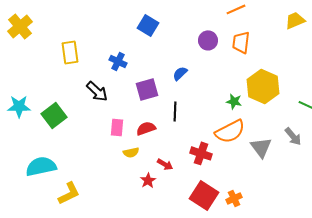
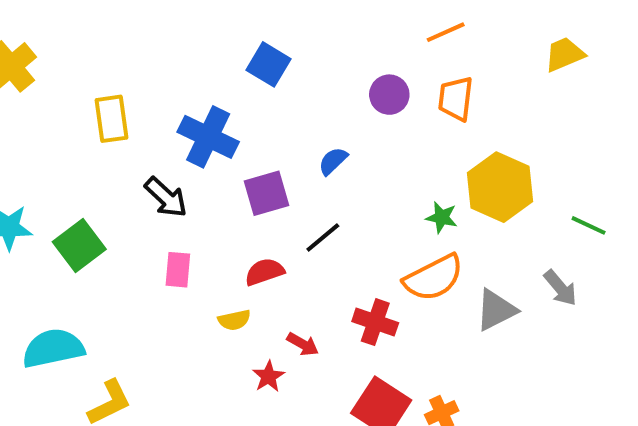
blue cross: (118, 61) -> (208, 137), size x1.6
black line: (175, 111) -> (323, 238), turned 48
pink rectangle: (117, 127) -> (178, 270), moved
gray triangle: (261, 147) -> (496, 310), turned 40

